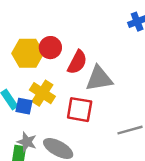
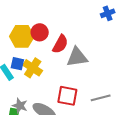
blue square: (24, 106) -> (17, 64), moved
red square: (80, 110) -> (67, 96), moved

